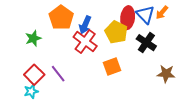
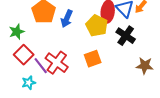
red cross: (85, 42) -> (57, 63), moved
red square: (34, 75) -> (24, 55), moved
cyan star: (31, 91) -> (29, 83), moved

